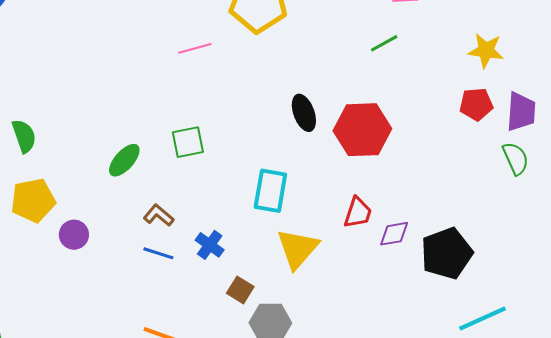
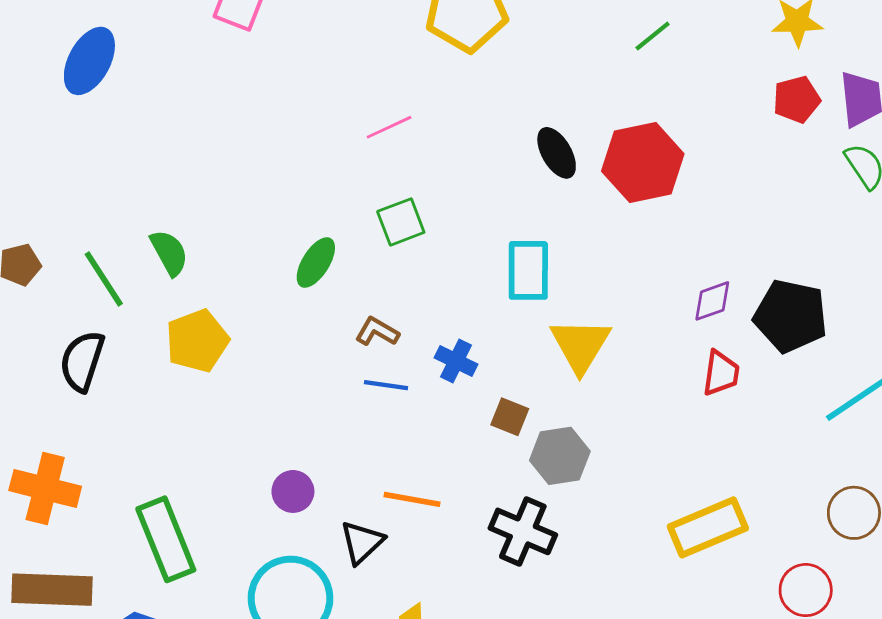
pink line: (195, 48) -> (389, 127), moved
red trapezoid: (358, 213) -> (721, 373), moved
purple circle: (74, 235) -> (293, 491), moved
black pentagon: (447, 253) -> (791, 316), turned -30

